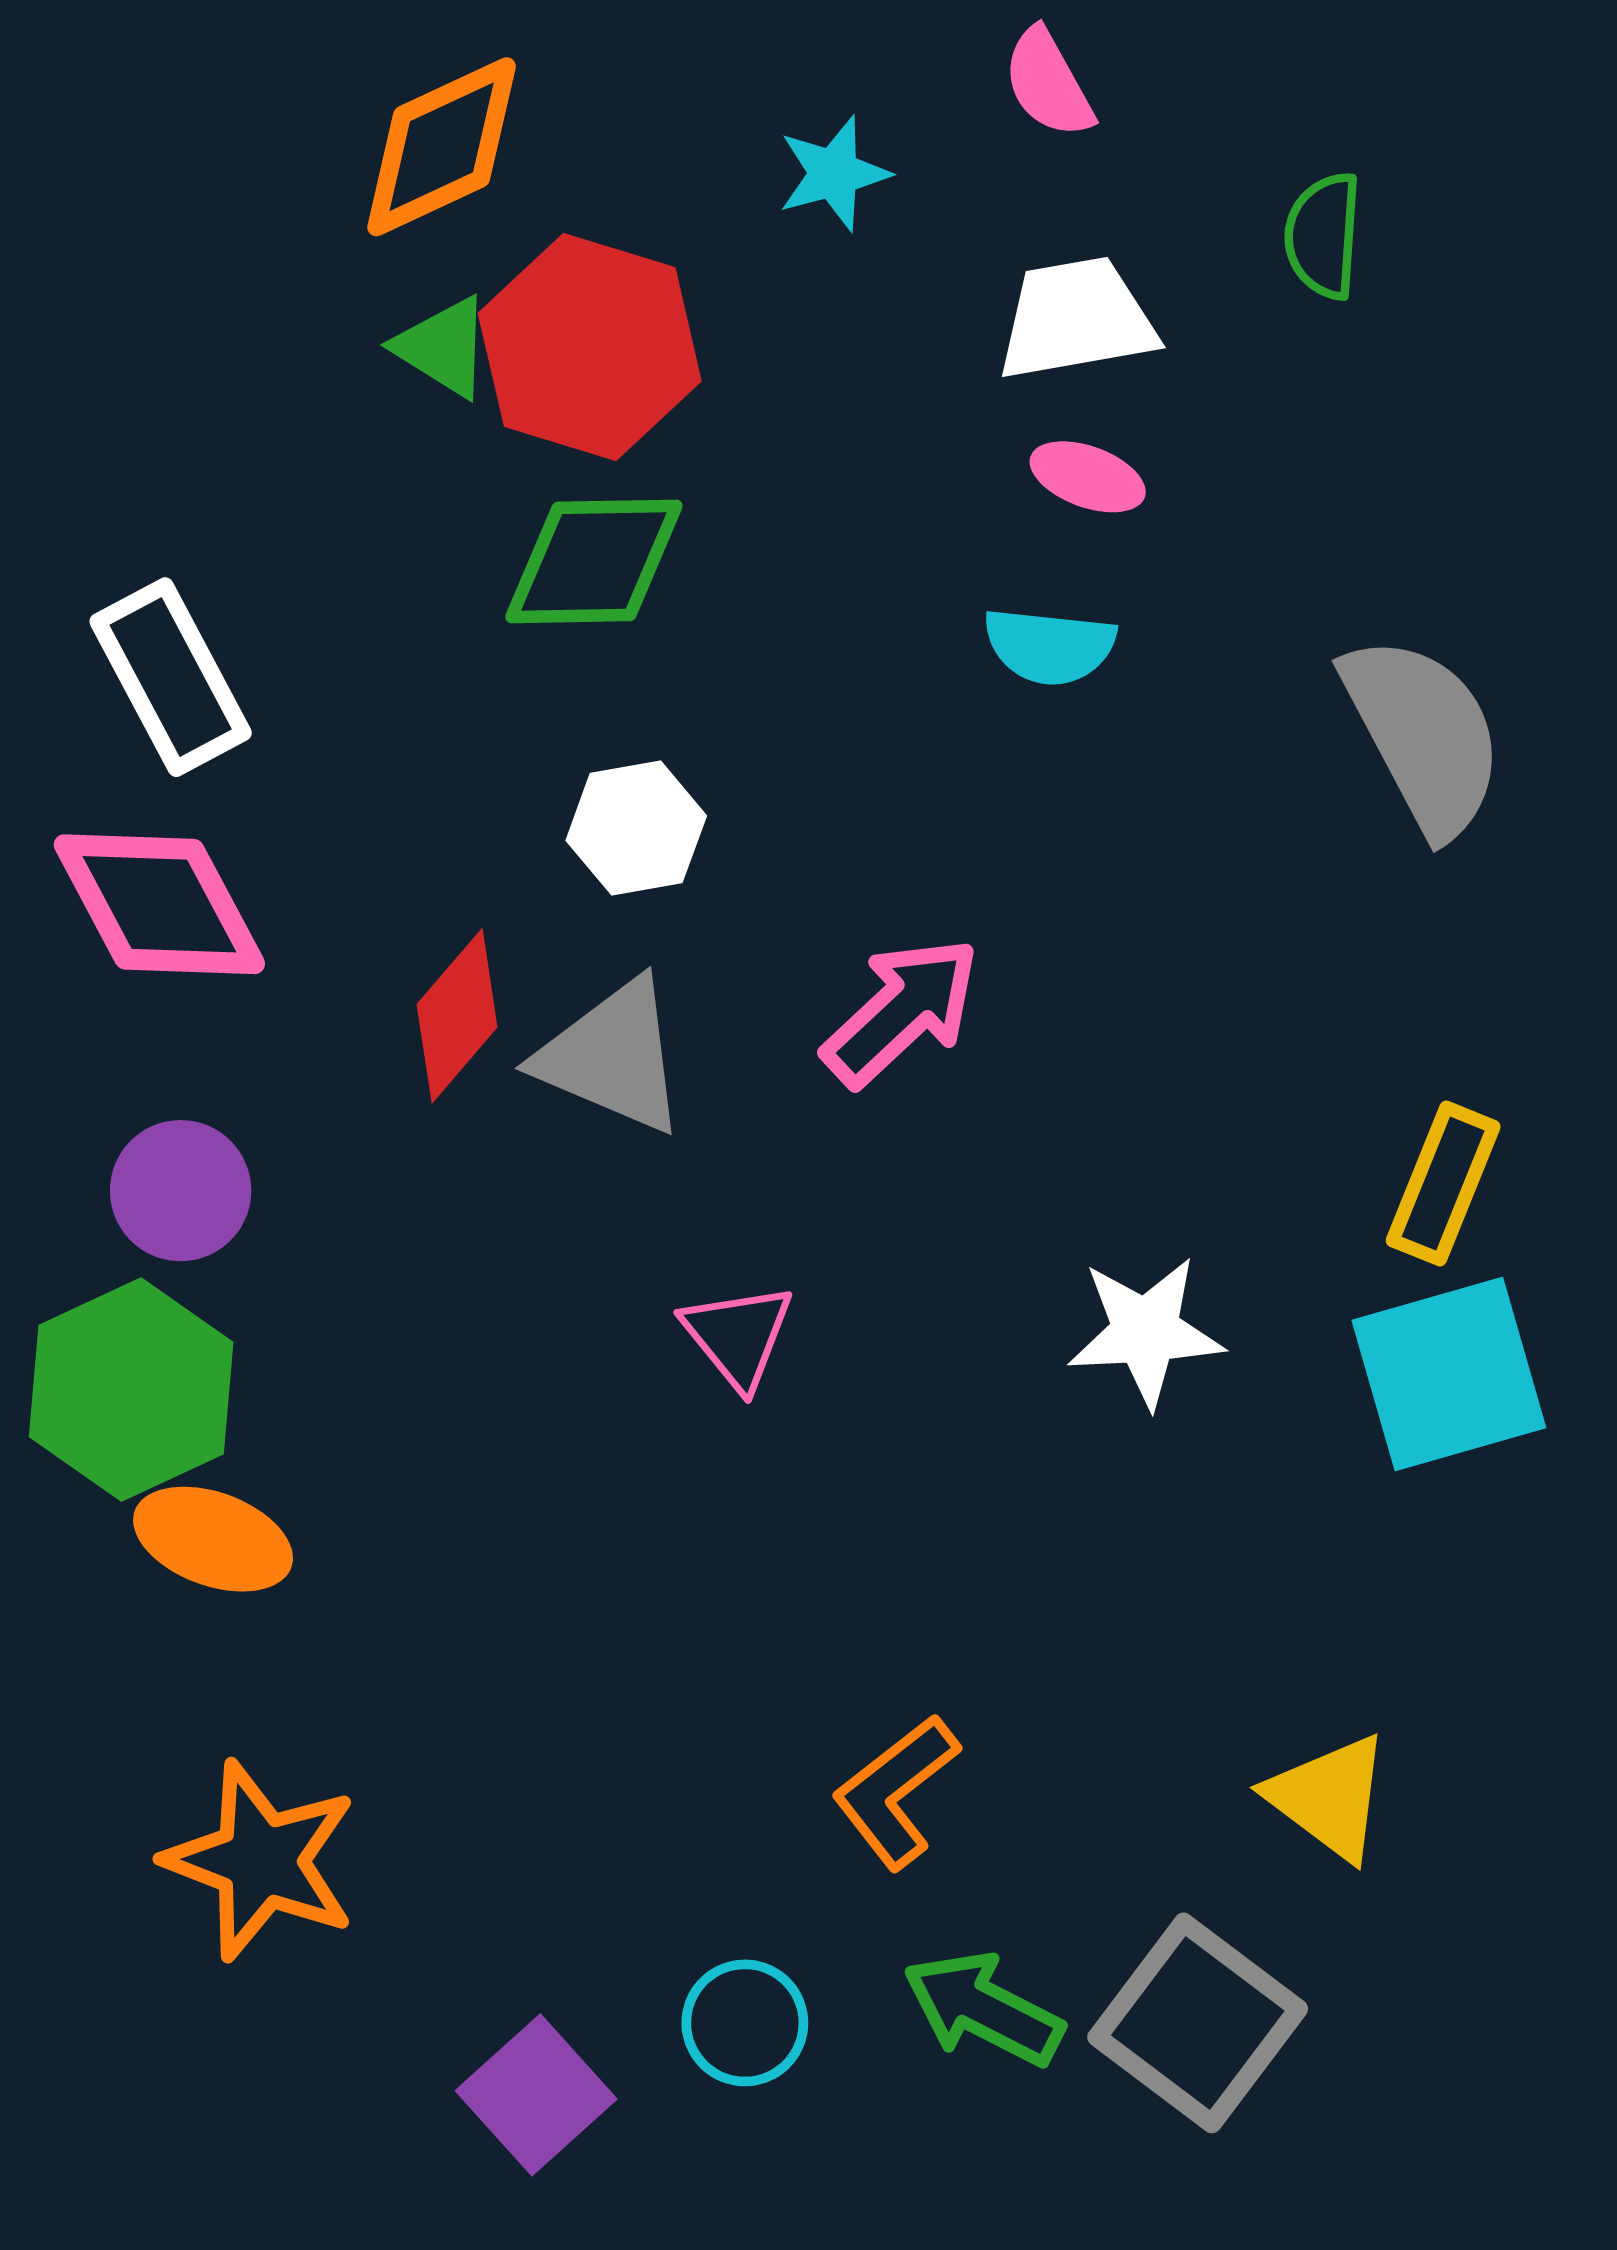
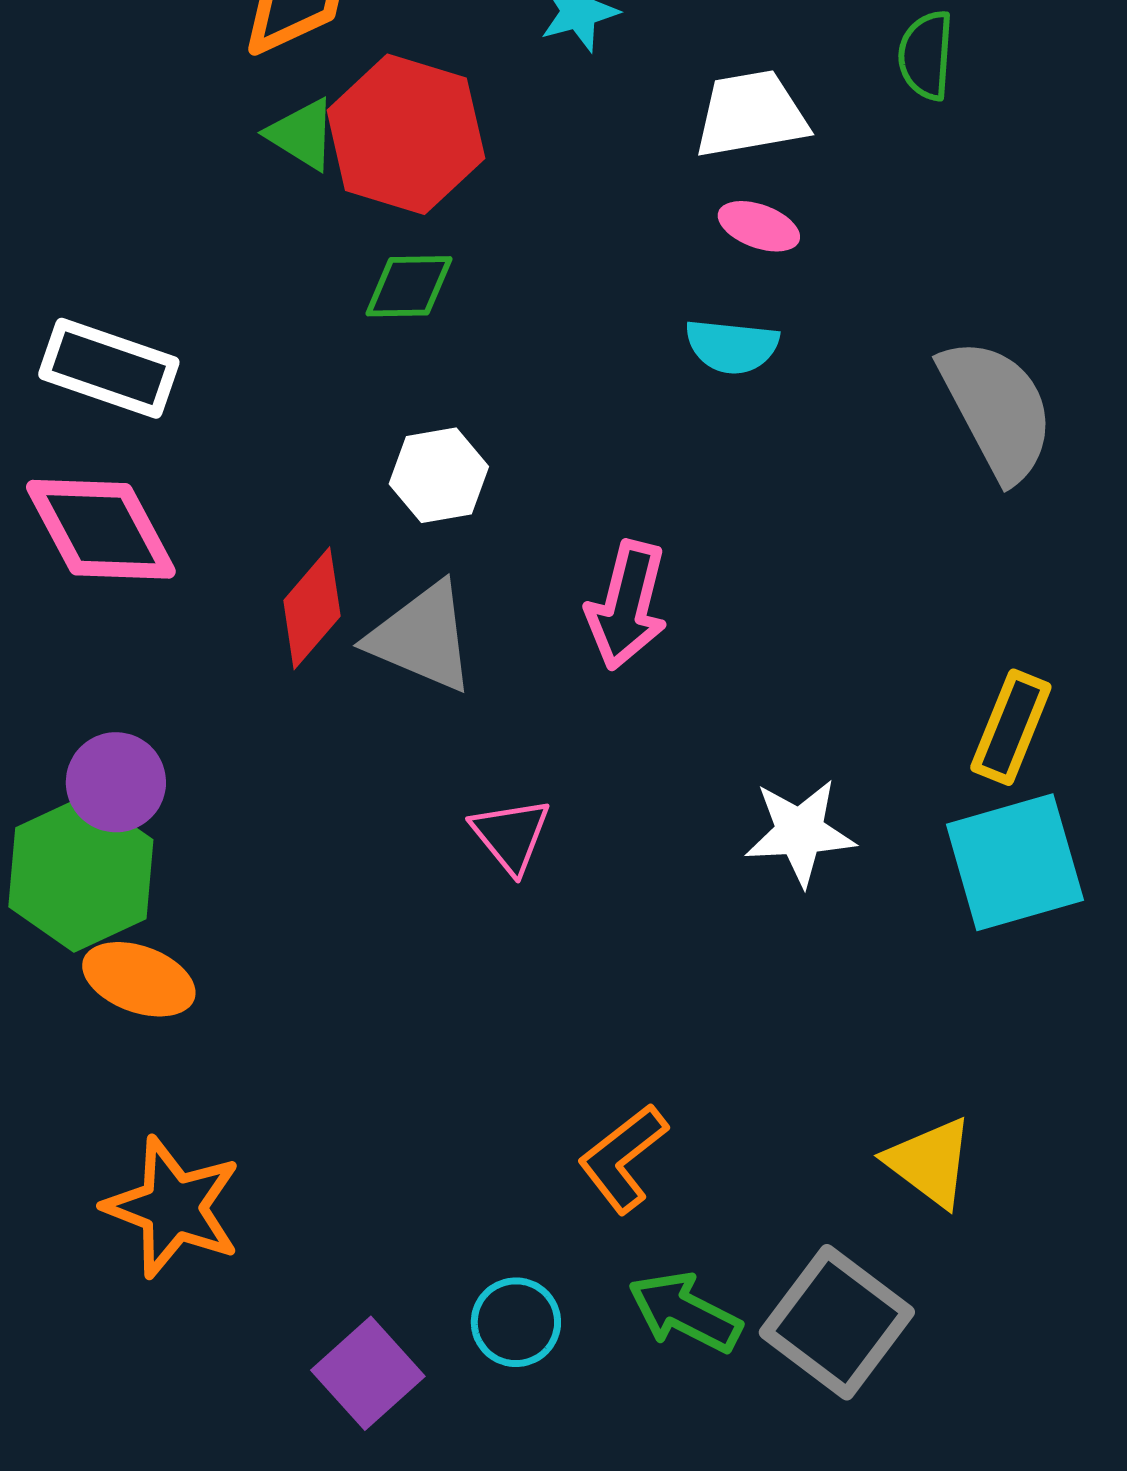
green diamond: (594, 561) -> (409, 286), size x0.7
white rectangle: (171, 677) -> (109, 368), turned -43
pink arrow: (901, 1011) -> (627, 605), turned 147
purple circle: (181, 1191) -> (116, 782), moved

